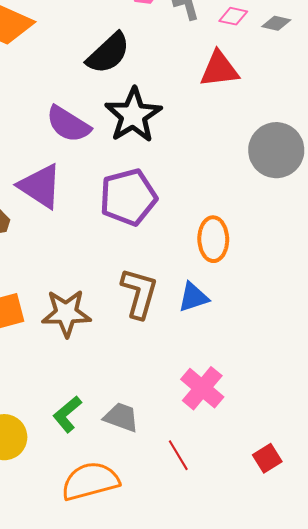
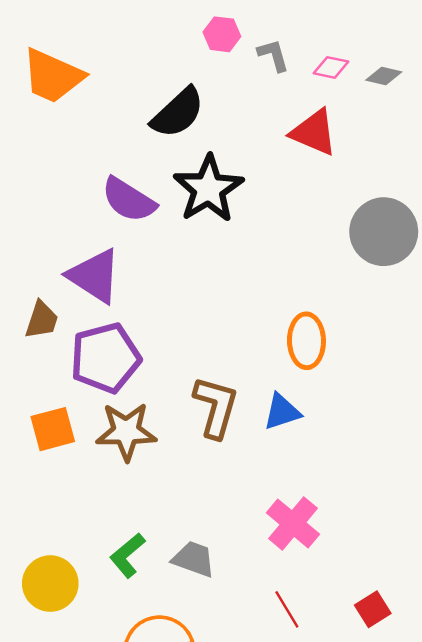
red triangle: (219, 69) -> (314, 132), turned 30
purple pentagon: (128, 197) -> (105, 358), moved
red line: (178, 455) -> (287, 609), moved

